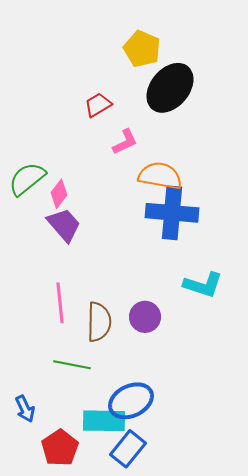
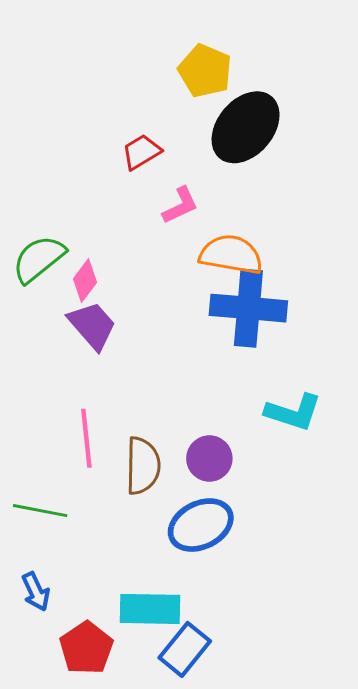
green line: (72, 365) -> (40, 511), moved
blue ellipse: (131, 401) -> (201, 525), moved

